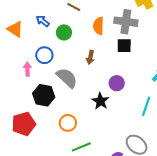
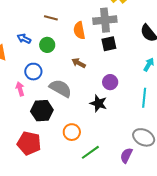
brown arrow: (90, 57) -> (79, 63), turned 120
red pentagon: (24, 124) -> (29, 143), turned -30

